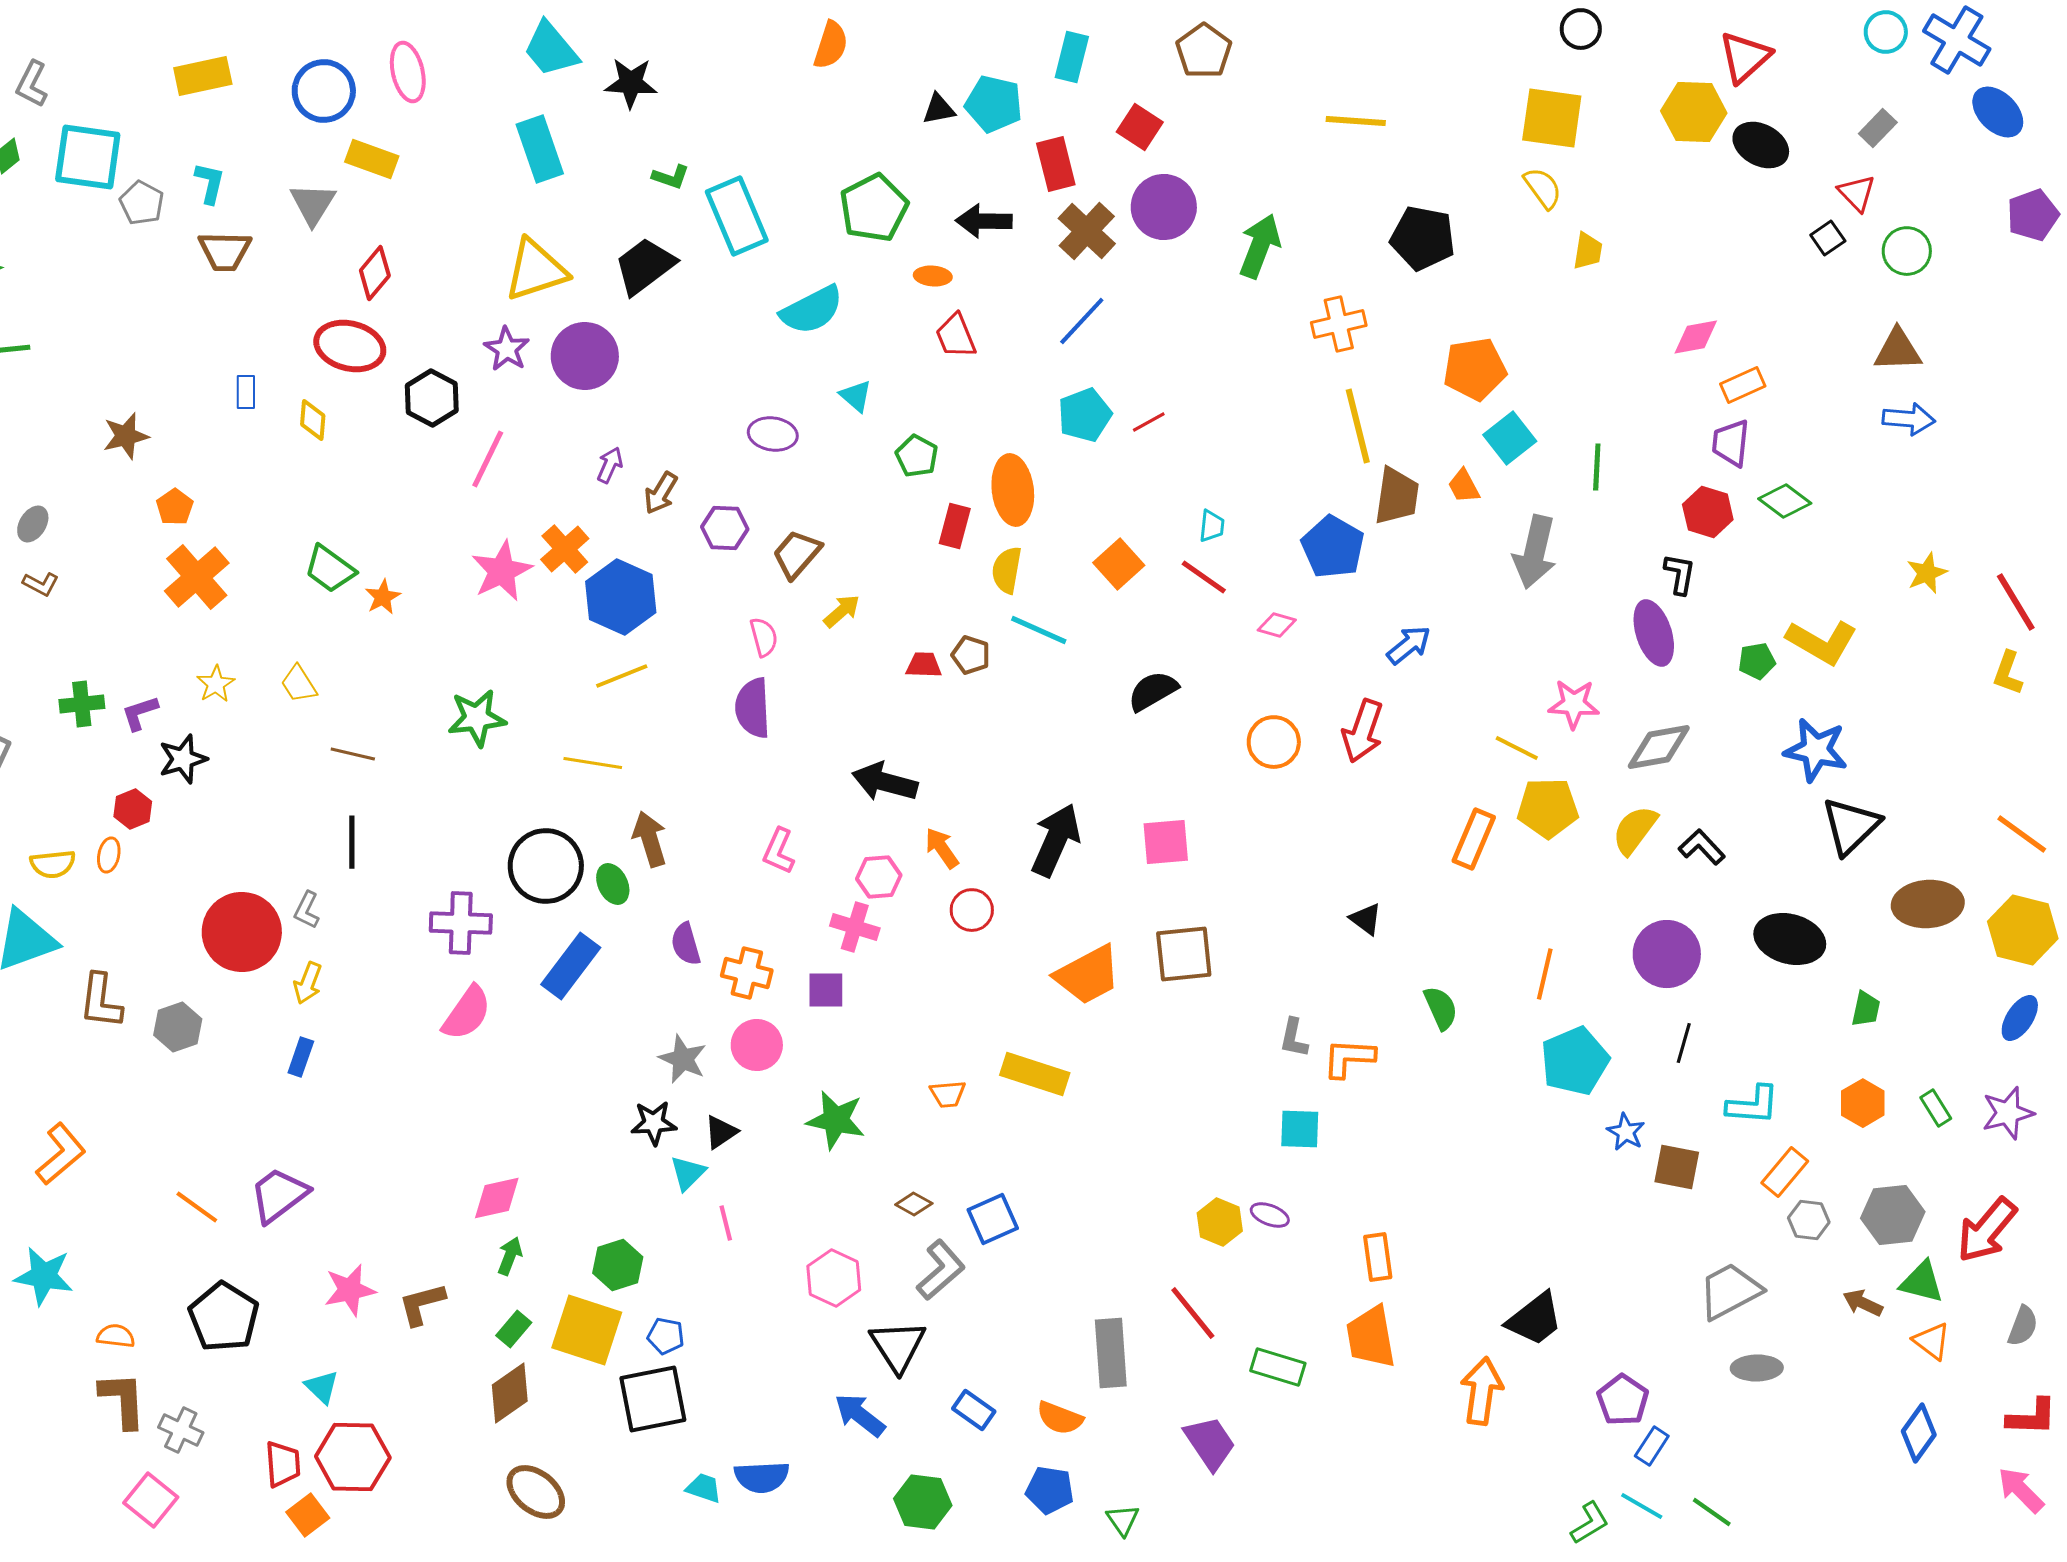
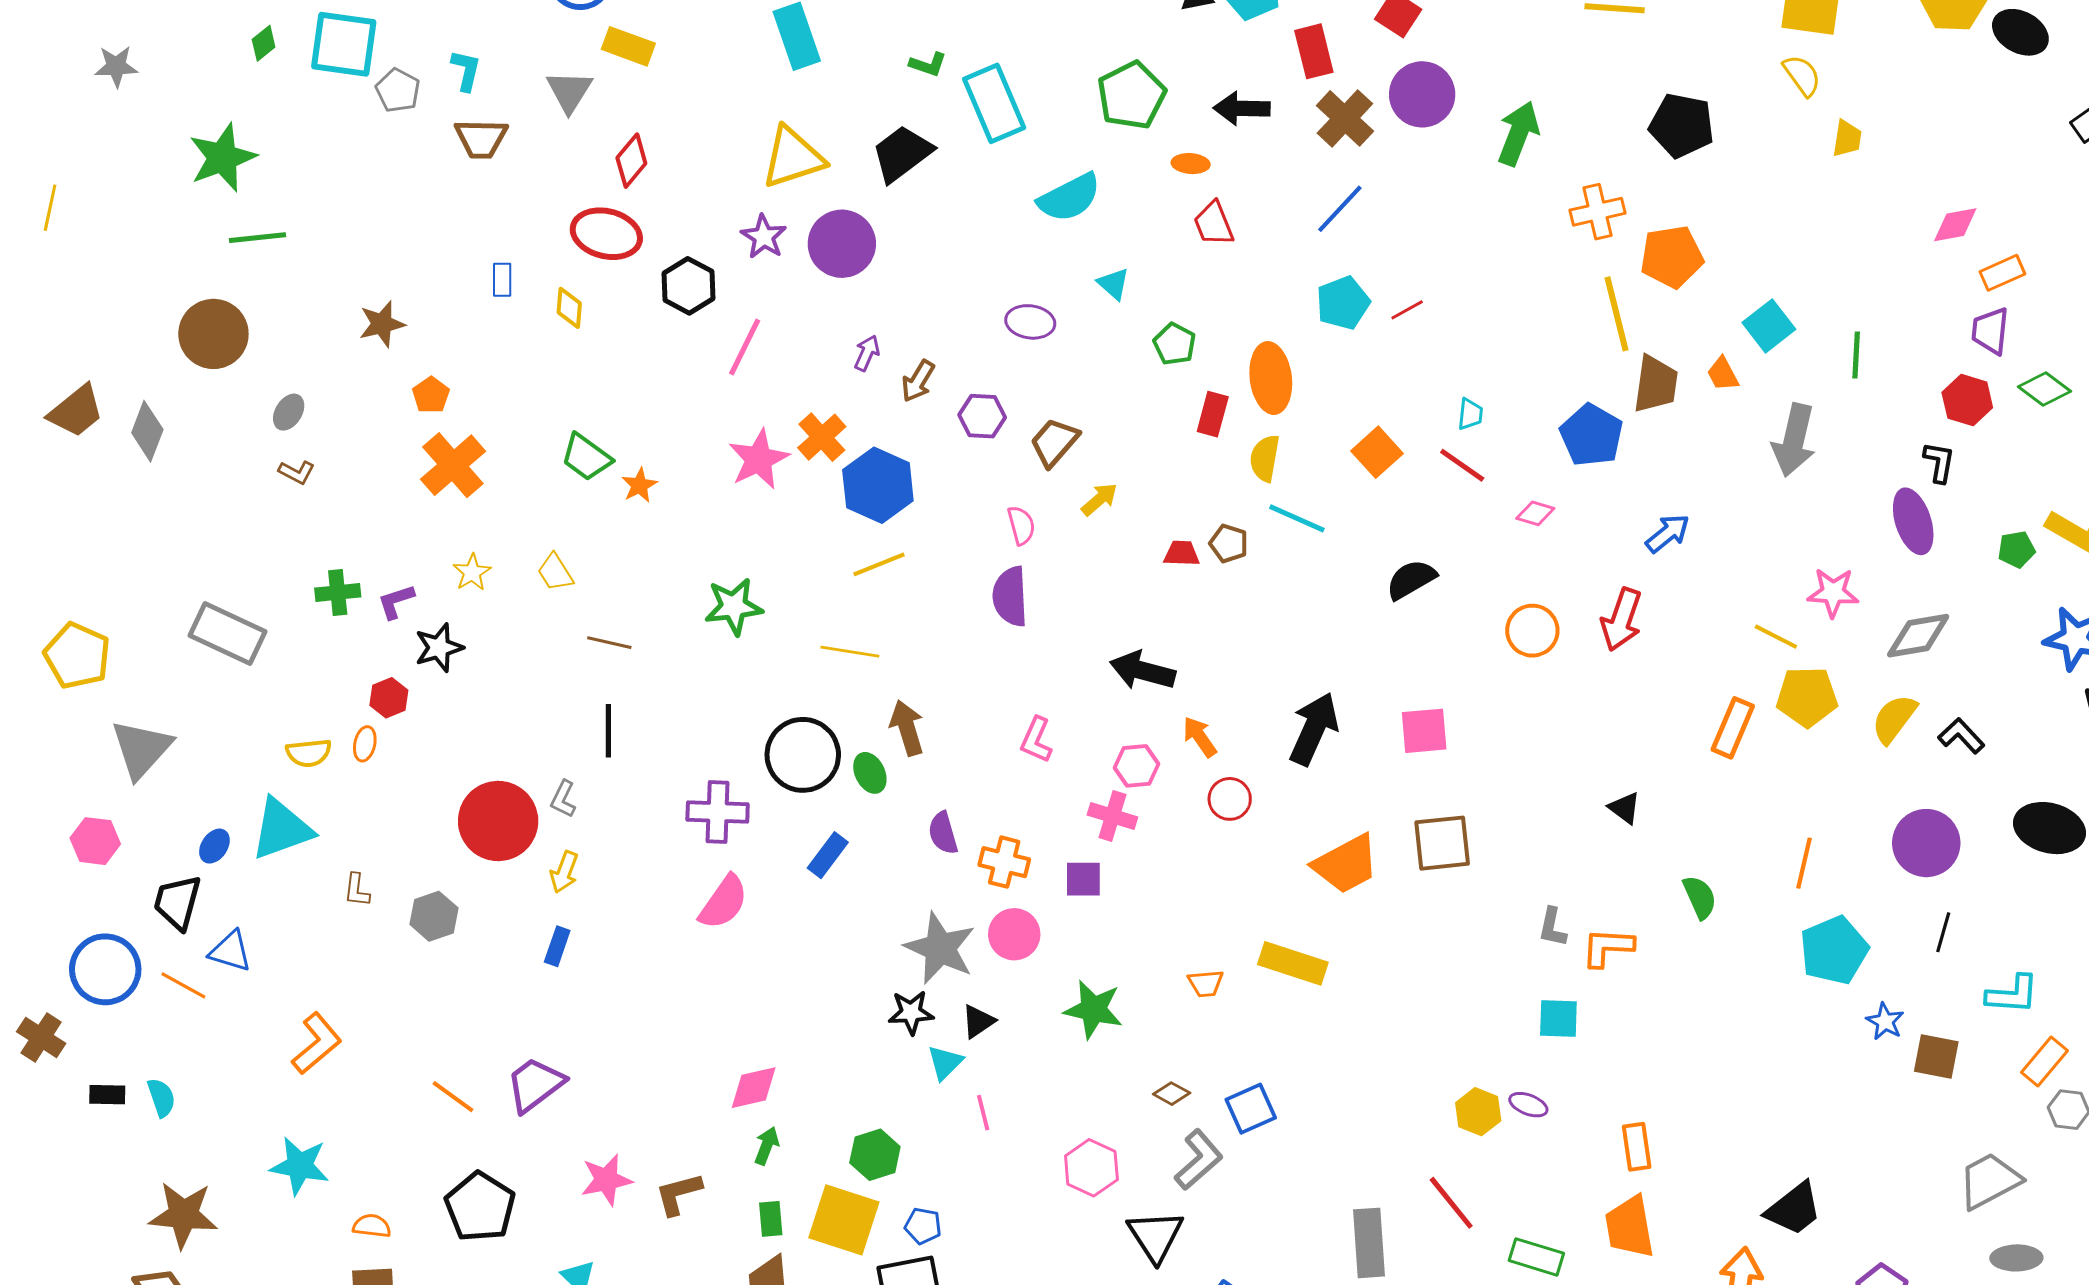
orange pentagon: (1475, 369) -> (1672, 257), moved
blue rectangle: (571, 966) -> (828, 855), size x0.7
brown L-shape: (101, 1001) -> (357, 890), size x0.6
gray star: (683, 1059) -> (940, 948), size x1.5
green rectangle: (514, 1329) -> (771, 1219), turned -45

